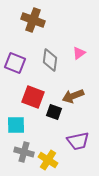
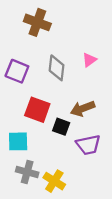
purple trapezoid: (78, 141) -> (88, 145), moved

